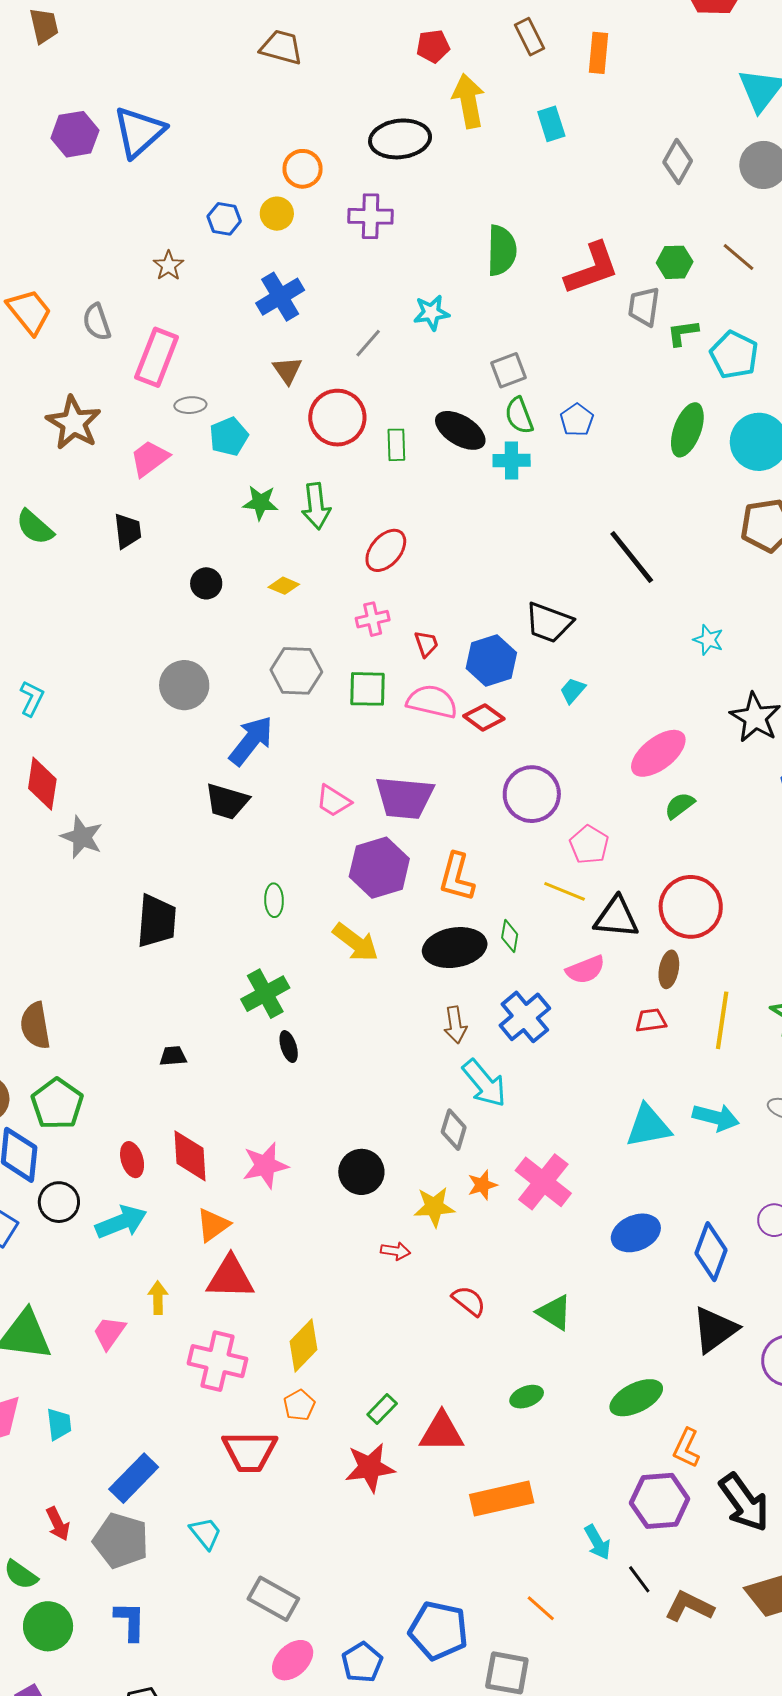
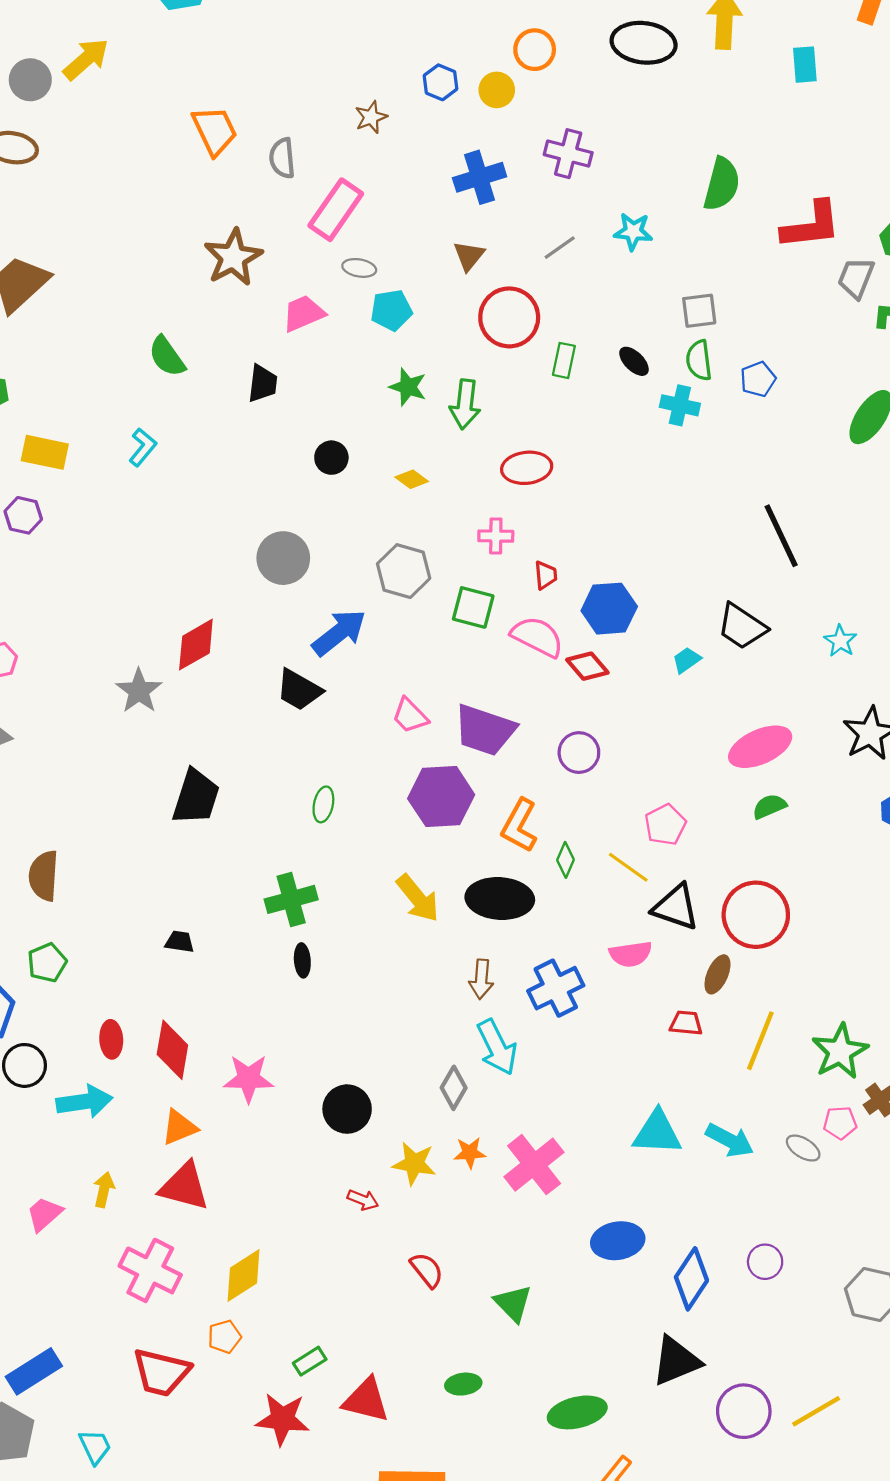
purple cross: (371, 216) -> (568, 154), moved
black ellipse: (460, 430) -> (634, 361), size x0.6
red ellipse: (386, 550) -> (527, 468), turned 30
black trapezoid: (549, 623) -> (742, 627), moved
cyan L-shape: (32, 698) -> (143, 447), moved
red diamond: (42, 784) -> (196, 645), moved, turned 38
purple circle: (532, 794) -> (579, 753), moved, size x0.7
green diamond: (510, 936) -> (566, 860), moved
yellow arrow: (356, 942) -> (418, 898), moved
green pentagon: (57, 1104) -> (47, 963), size x0.7

